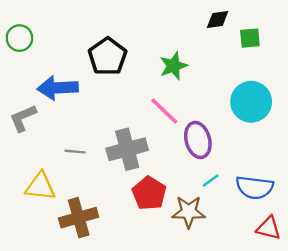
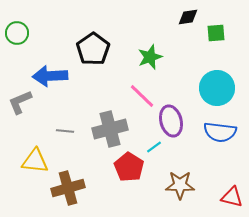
cyan line: (211, 181) -> (154, 147), moved
blue semicircle: (255, 187) -> (220, 132), moved
brown star: (189, 212) -> (180, 185), moved

